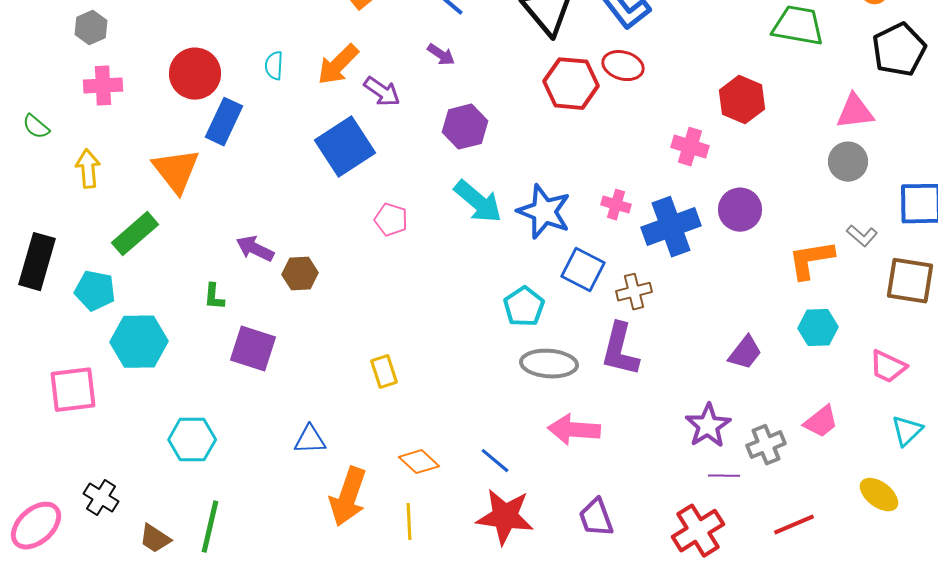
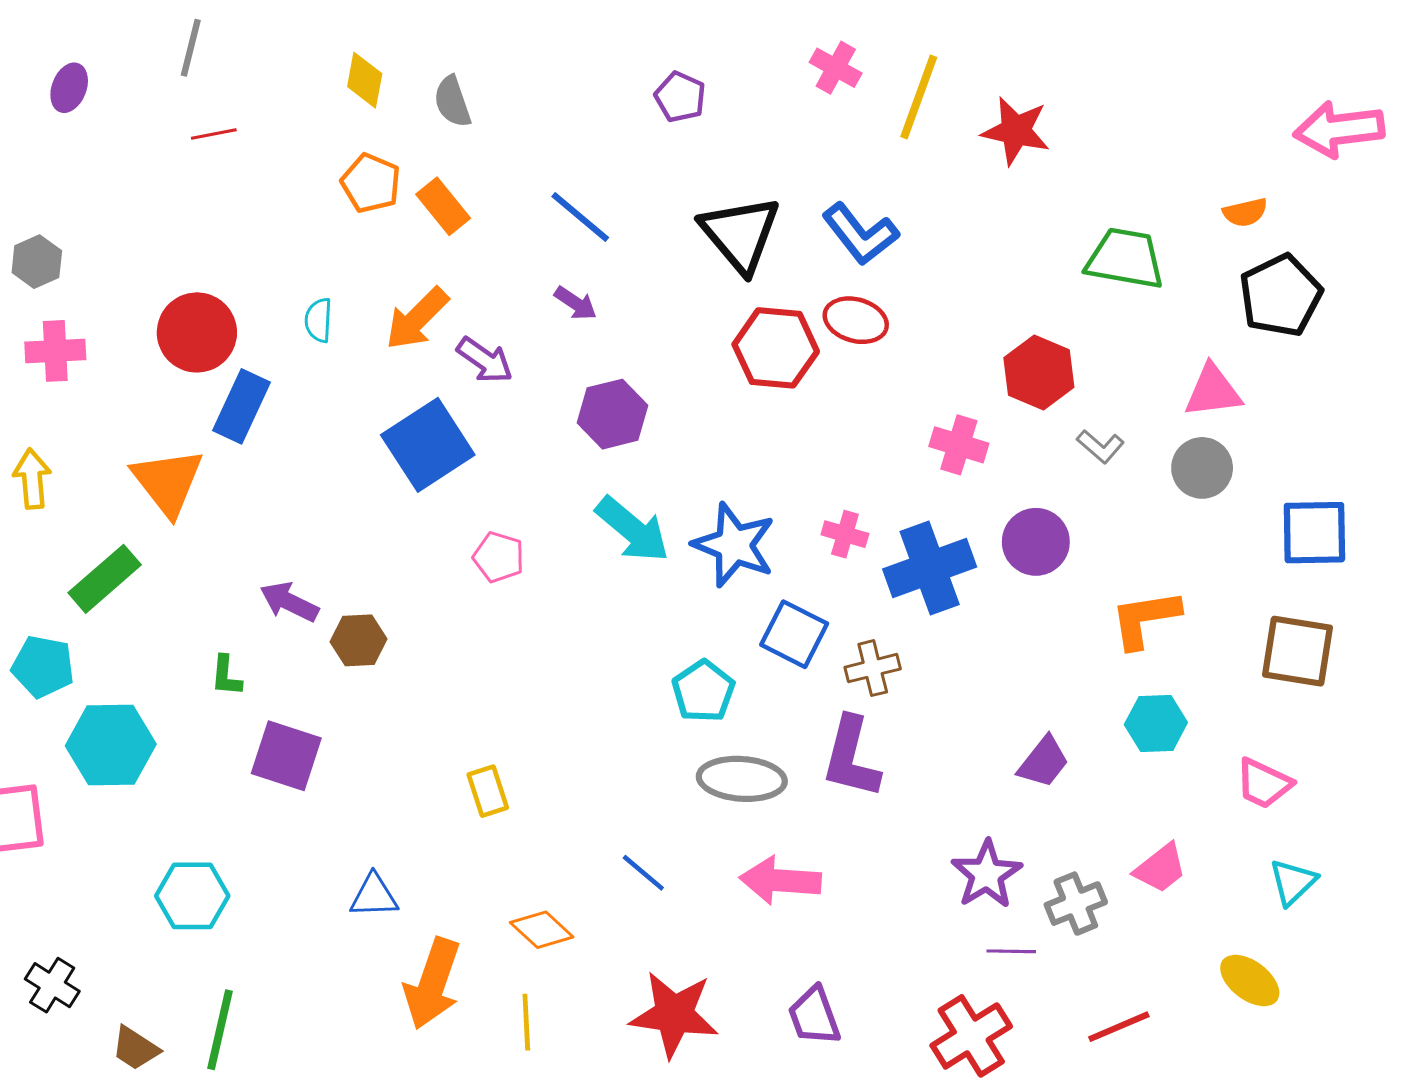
gray L-shape: (862, 236) -> (1100, 446), moved
blue line: (495, 461) -> (643, 873), moved

